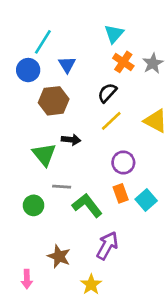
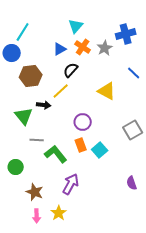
blue triangle: (67, 65) -> (60, 49), moved, turned 32
yellow line: (111, 121) -> (61, 91), moved
green circle: (34, 205) -> (16, 167), moved
pink arrow: (27, 279) -> (37, 216), moved

